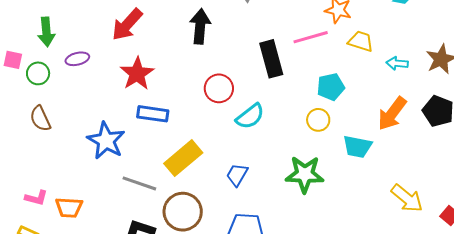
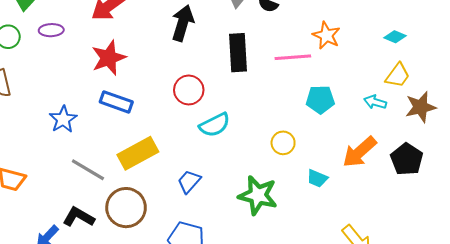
yellow trapezoid: (361, 41) -> (398, 75), moved, turned 96
black rectangle: (271, 59) -> (238, 53), moved
cyan pentagon: (331, 87) -> (320, 100), moved
blue star: (106, 141) -> (63, 119), size x0.7
cyan trapezoid: (357, 147) -> (317, 178), size x0.7

